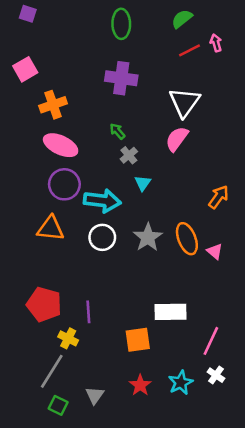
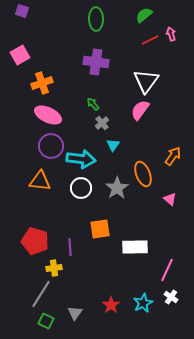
orange ellipse: (187, 239) -> (143, 174), moved
yellow cross: (68, 338) -> (54, 268), turned -35
orange square: (138, 340) -> (100, 229), moved

